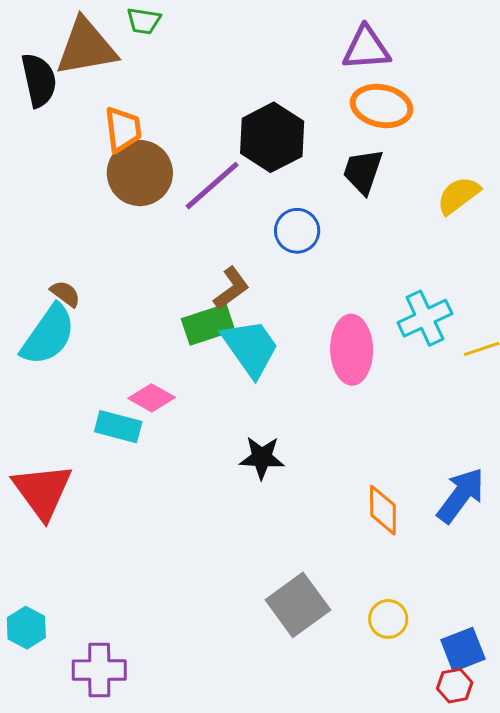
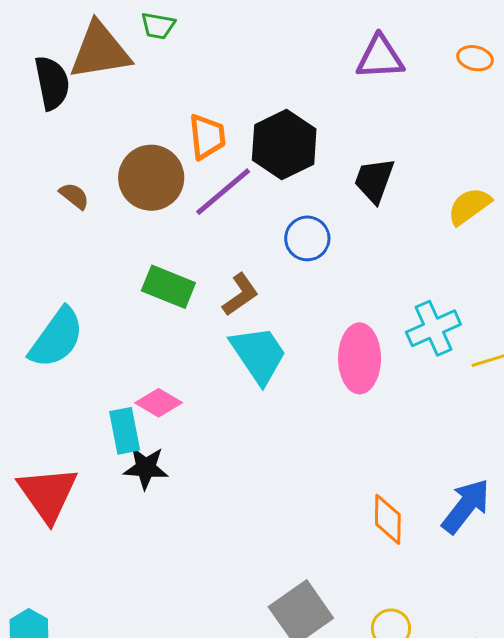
orange ellipse: (382, 106) -> (475, 58), moved, size x0.6
orange trapezoid: (123, 129) -> (207, 137), moved
brown semicircle: (65, 294) -> (74, 196), moved
green rectangle: (208, 325) -> (168, 287), moved, turned 39
cyan rectangle: (118, 427) -> (125, 431), turned 63
black star: (262, 458) -> (146, 468), moved

